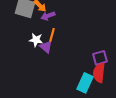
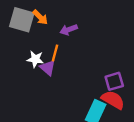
purple arrow: (48, 16) -> (69, 30), moved
red semicircle: (99, 73) -> (113, 100), turned 114

